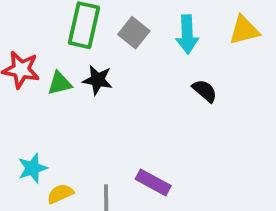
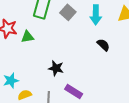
black star: (98, 80) -> (56, 68), moved

